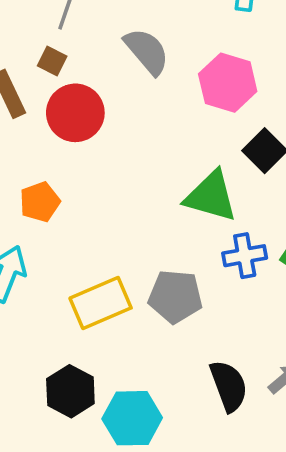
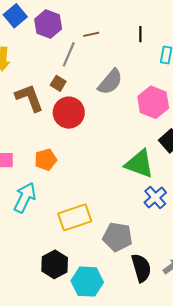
gray semicircle: (147, 51) -> (110, 82), turned 76
blue cross: (245, 256) -> (155, 197), turned -35
gray pentagon: (175, 296) -> (118, 237), moved

